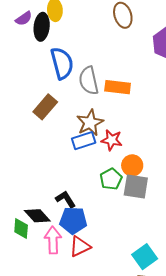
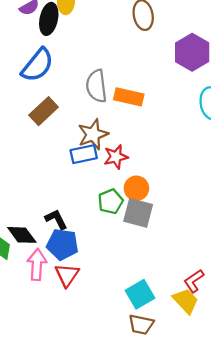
blue semicircle: (62, 63) -> (37, 65), moved, turned 48
red star: (112, 140) -> (116, 157), turned -30
red triangle: (80, 247) -> (67, 275), turned -35

